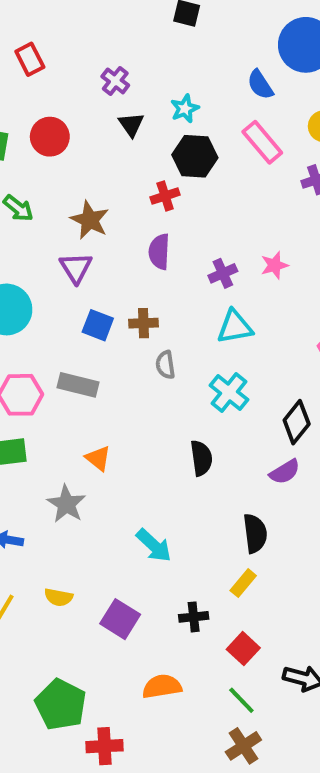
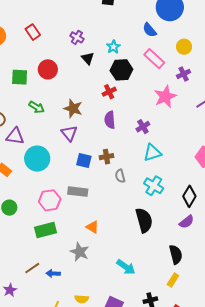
pink star: (274, 265) -> (165, 97), moved, size x1.6
black semicircle: (201, 458) -> (144, 220), size x1.4

